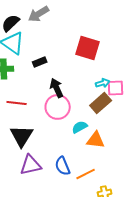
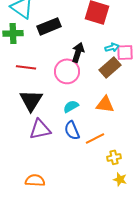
black rectangle: (40, 62) -> (49, 26), size x1.6
black arrow: (57, 88) -> (78, 52), moved, turned 42
cyan semicircle: (80, 127) -> (71, 106), moved

